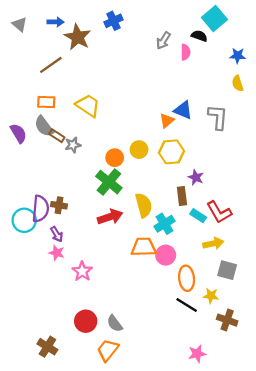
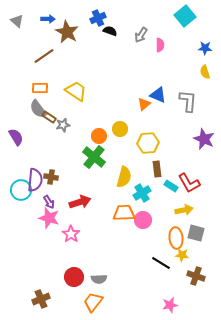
black semicircle: (199, 36) -> (110, 31), moved
purple semicircle: (18, 133) -> (16, 137), moved
yellow hexagon: (171, 152) -> (148, 143), moved
purple star: (196, 177) -> (204, 139), moved, size x1.5
yellow semicircle: (144, 205) -> (124, 177), turned 30
red arrow: (110, 217) -> (80, 202), moved
pink star: (57, 253) -> (49, 218), size x1.5
orange ellipse: (187, 278) -> (176, 238), moved
gray semicircle: (115, 324) -> (99, 279), turned -56
brown cross: (47, 347) -> (41, 299), turned 36

